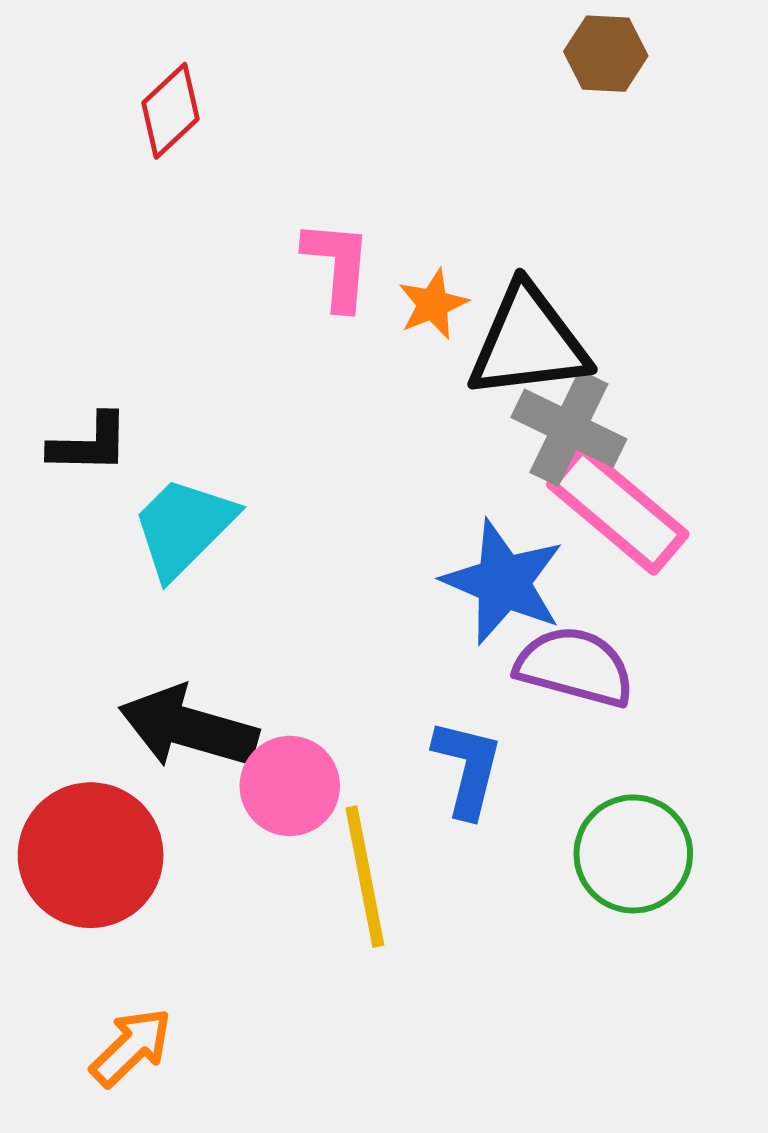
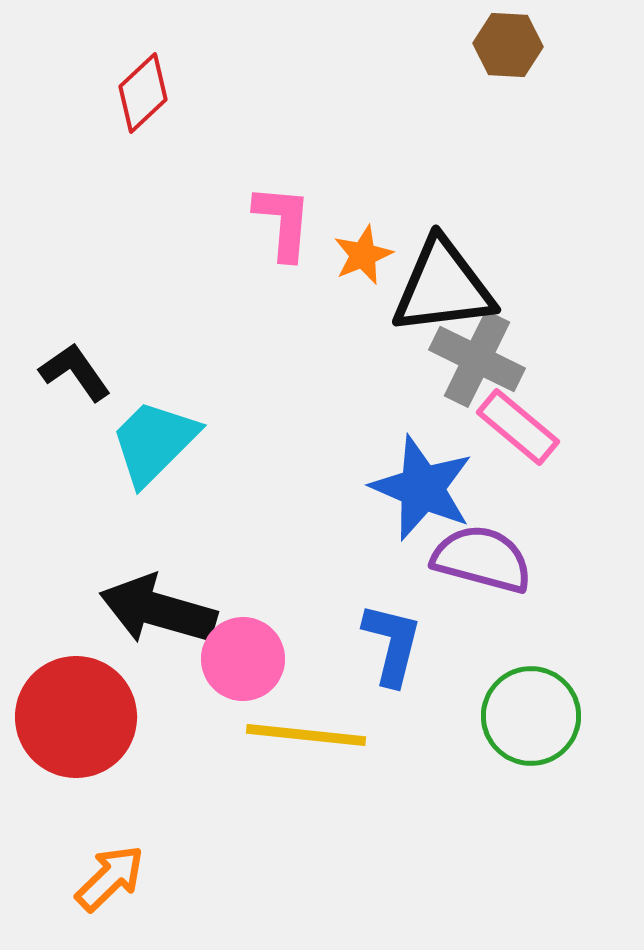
black L-shape: (89, 444) -> (75, 372), turned -126
pink rectangle: (618, 509) -> (518, 427), size x0.7
yellow line: (365, 877) -> (306, 735), turned -73

